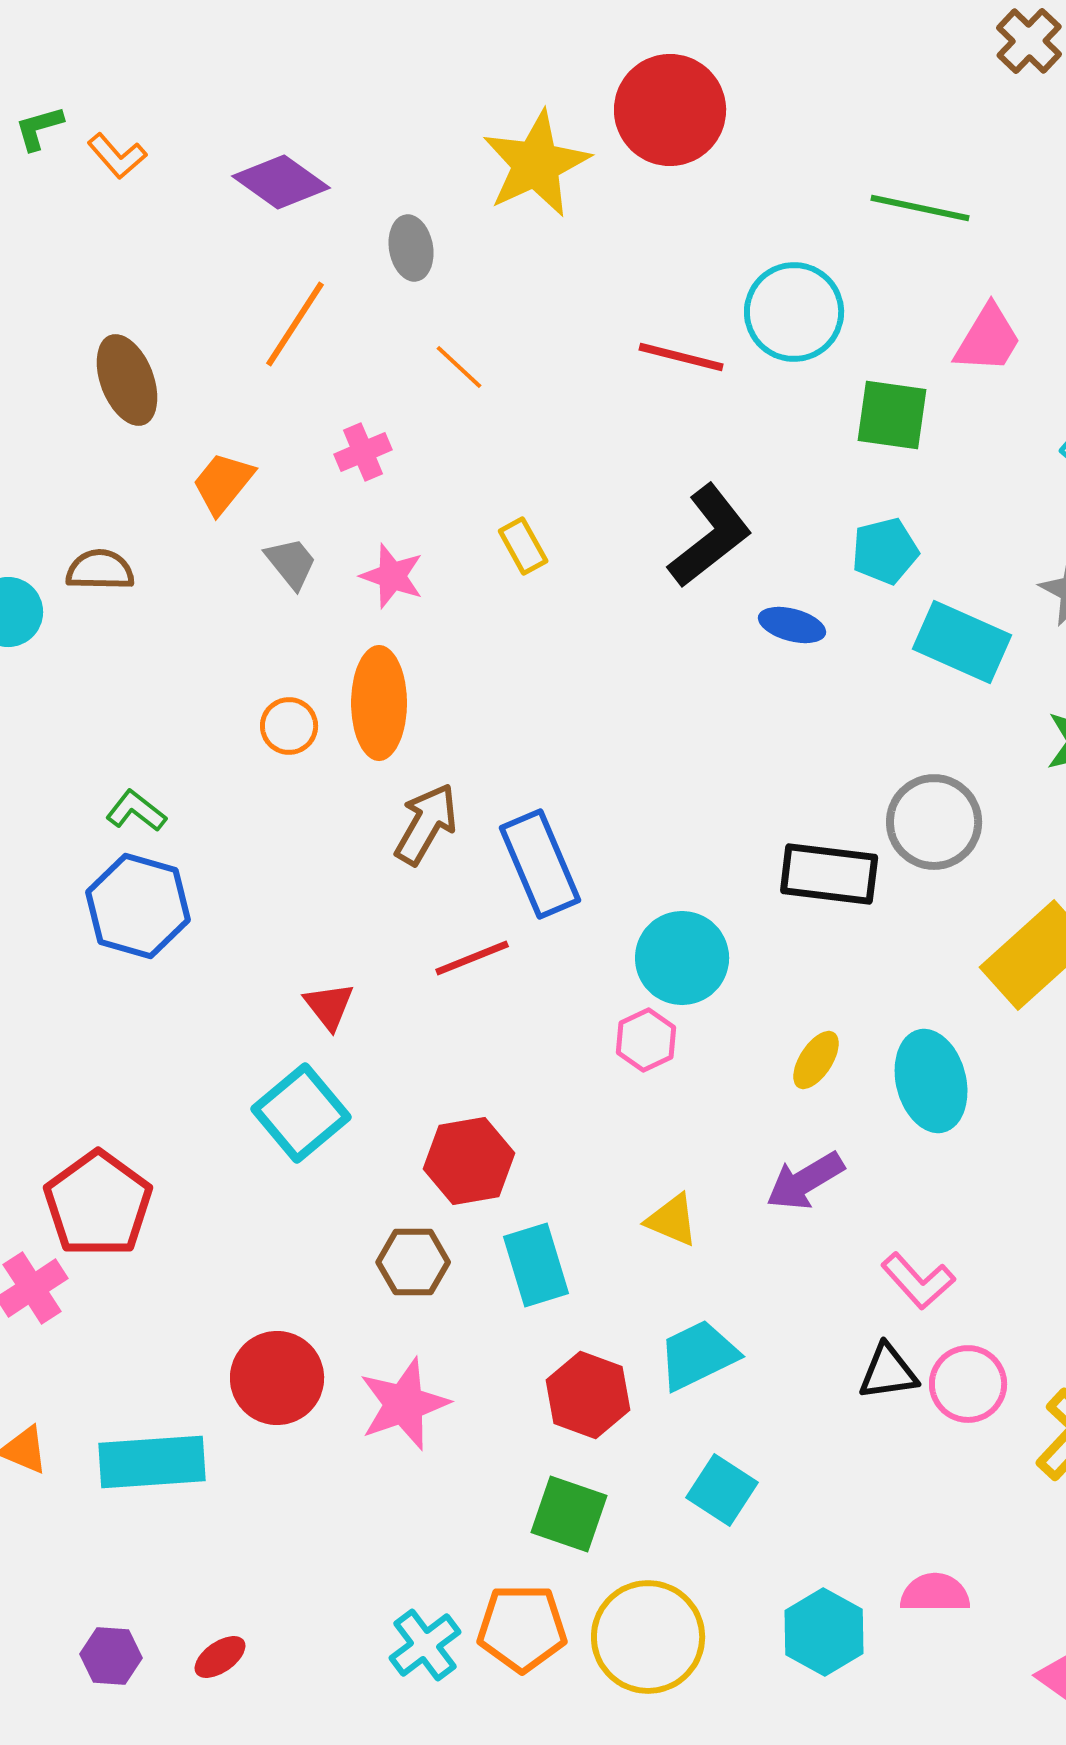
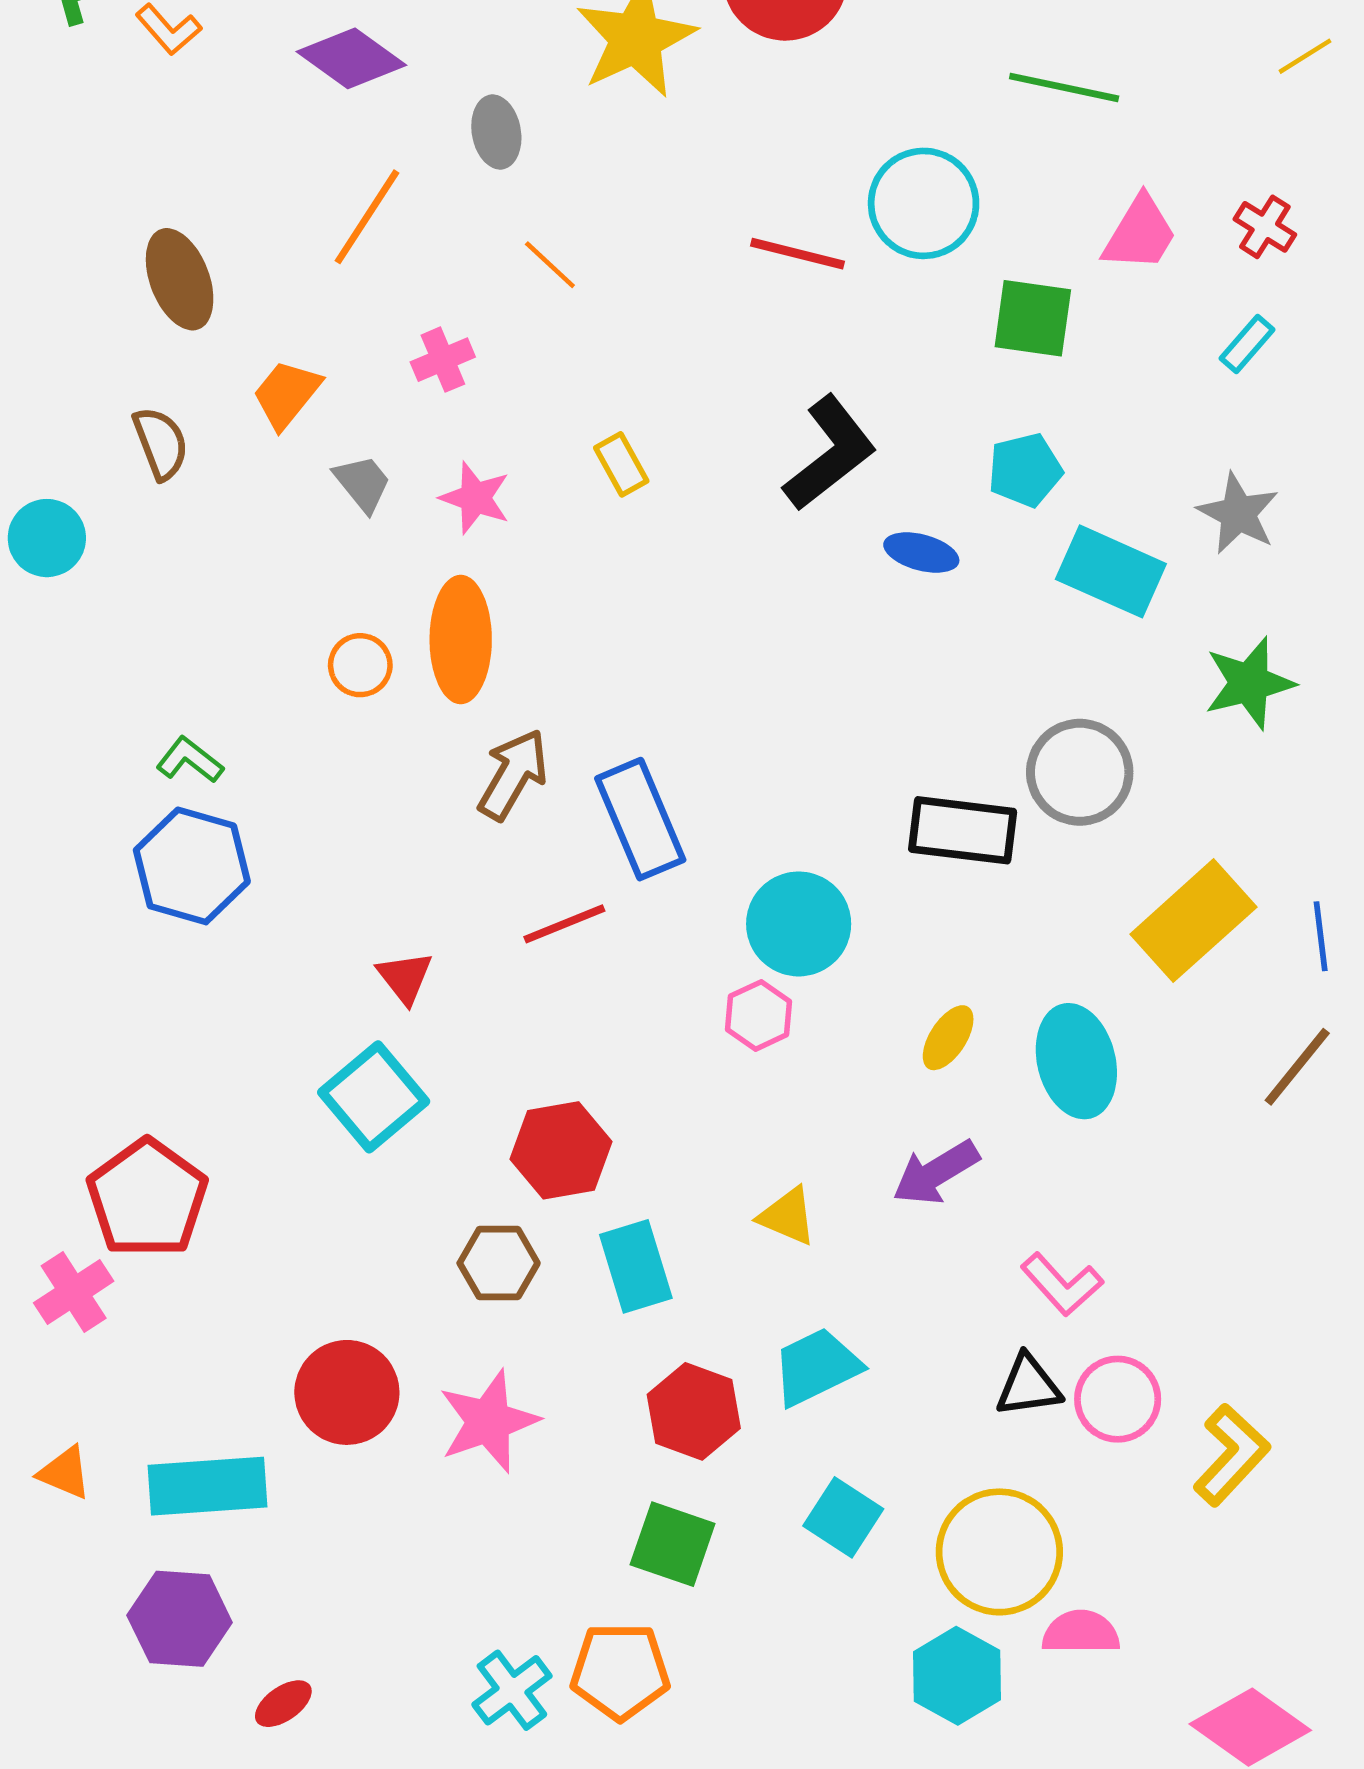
brown semicircle: (100, 570) -> (161, 443), moved, turned 68
yellow circle: (648, 1637) -> (999, 1552), moved
purple hexagon: (111, 1656) -> (180, 1619), moved, size x1.5

